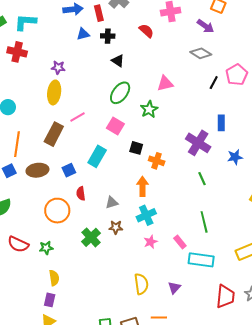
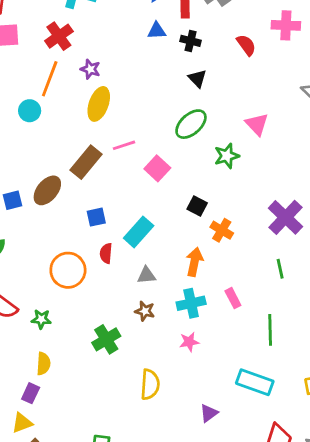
red cross: (17, 52) -> (59, 36), turned 30
purple star: (58, 67) -> (90, 69), moved
pink triangle: (165, 83) -> (257, 124), turned 48
pink square: (115, 126) -> (157, 168), moved
orange line: (17, 144) -> (50, 79), moved
cyan rectangle: (97, 156) -> (139, 232), moved
brown ellipse: (37, 170) -> (47, 190), moved, turned -55
green cross: (91, 237) -> (106, 339), moved
pink rectangle: (180, 242) -> (233, 298), moved
yellow semicircle: (141, 284) -> (150, 384), moved

